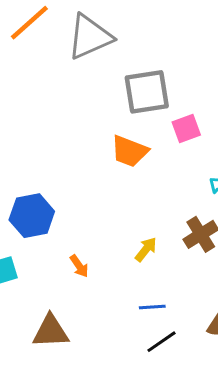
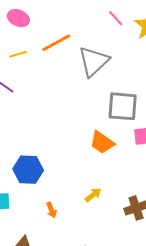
gray triangle: (90, 37) -> (94, 61), turned -32
yellow arrow: (146, 249) -> (93, 195), moved

